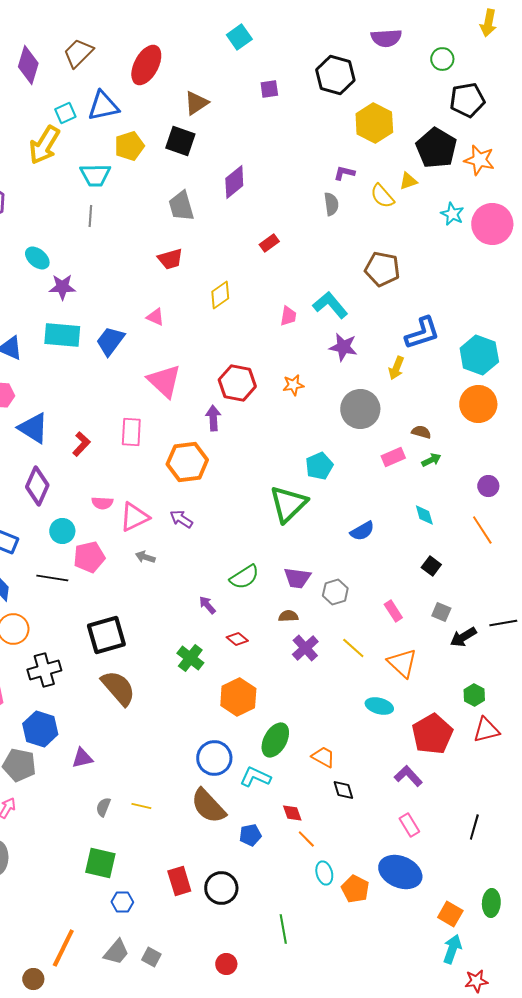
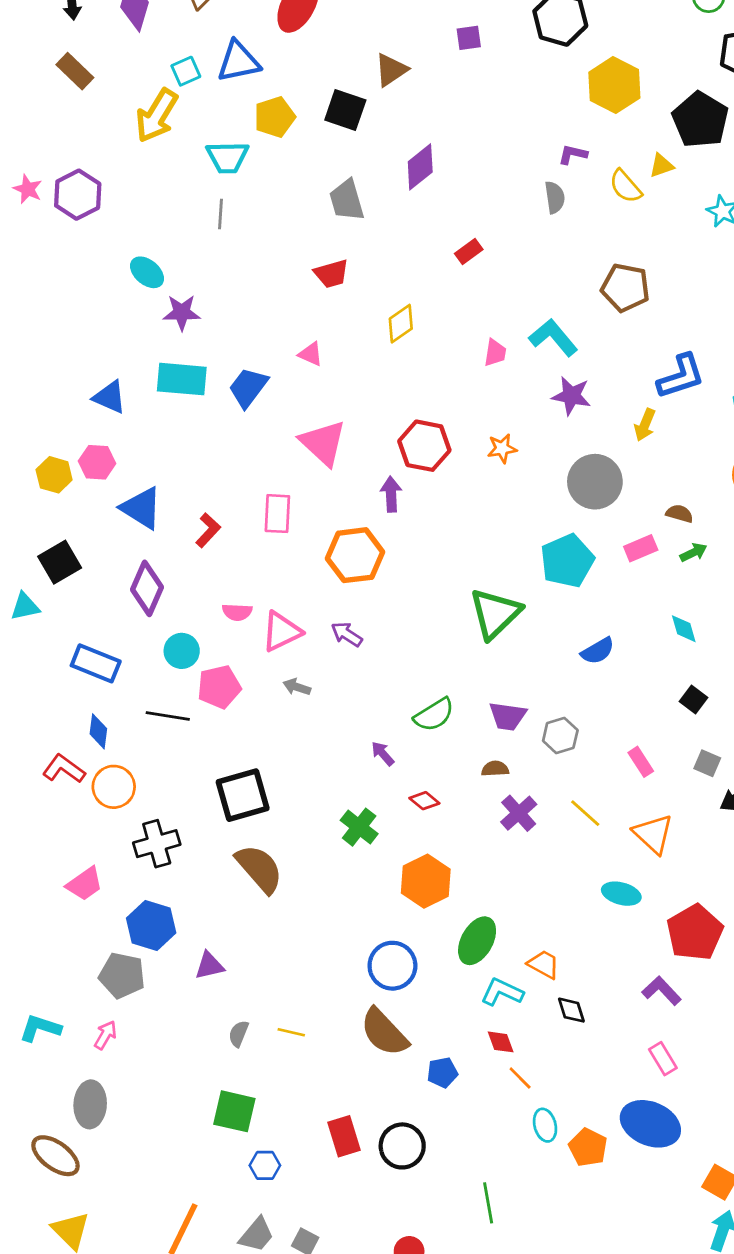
brown triangle: (196, 103) -> (391, 70), moved
cyan pentagon: (319, 466) -> (567, 561), moved, size x1.4
cyan L-shape: (255, 777) -> (502, 992), moved

